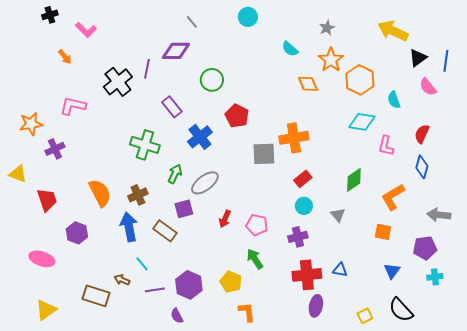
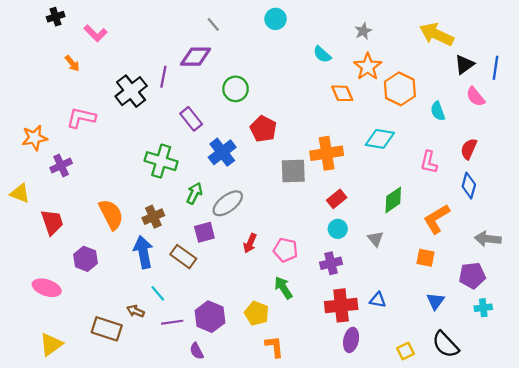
cyan diamond: (362, 122) -> (380, 139), moved

